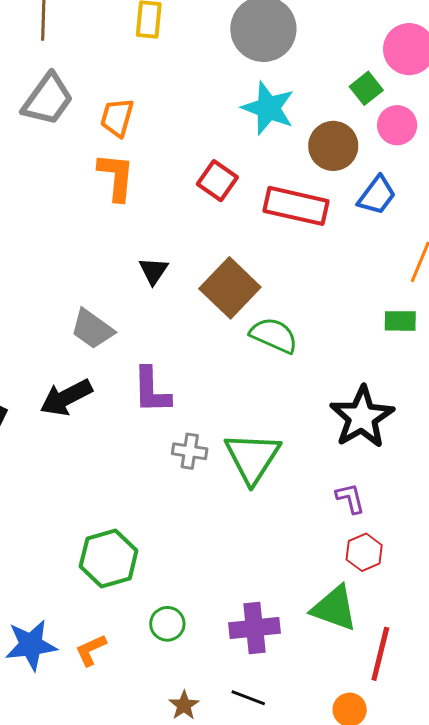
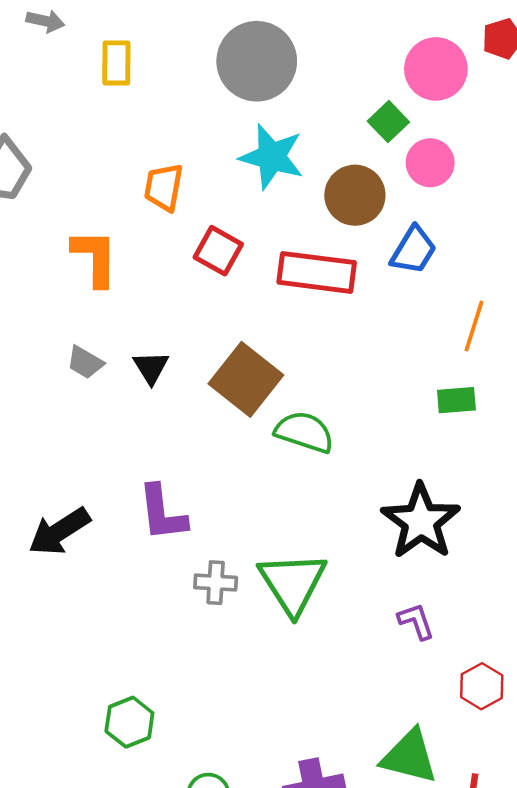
orange trapezoid: (117, 117) -> (164, 187), moved
gray trapezoid: (92, 329) -> (85, 362), moved, size x0.7
red hexagon: (364, 552) -> (482, 686), moved
green hexagon: (109, 559) -> (129, 722), size x0.7

